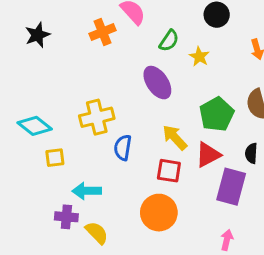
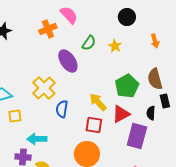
green semicircle: (169, 41) -> (89, 43), moved
purple ellipse: (157, 83) -> (68, 61), moved
yellow cross: (97, 117) -> (44, 88), turned -30

